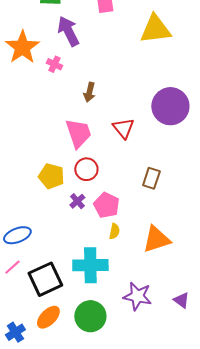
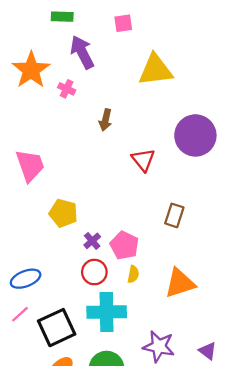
yellow triangle: (155, 29) -> (155, 70), moved
pink trapezoid: (78, 133) -> (30, 165), moved
red circle: (86, 169) -> (94, 272), moved

